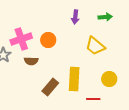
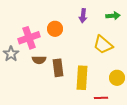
orange circle: (48, 40) -> (55, 29), moved
brown rectangle: (50, 87) -> (58, 68), moved, turned -48

